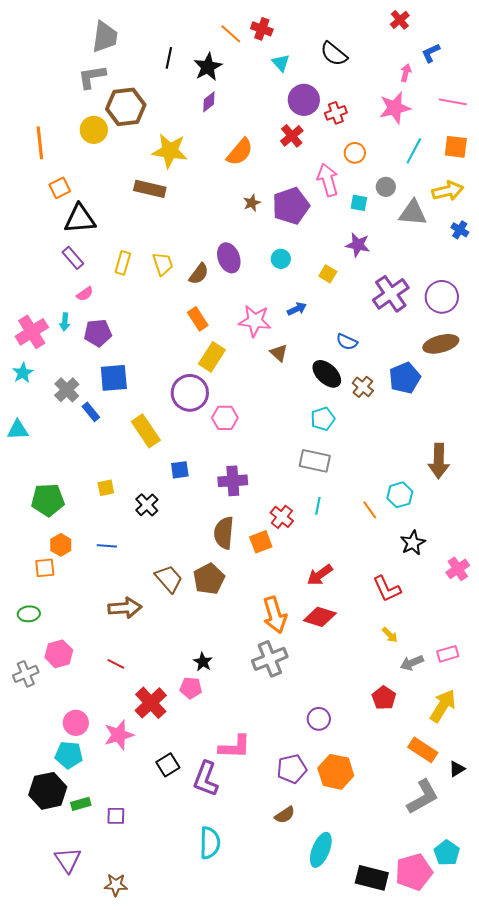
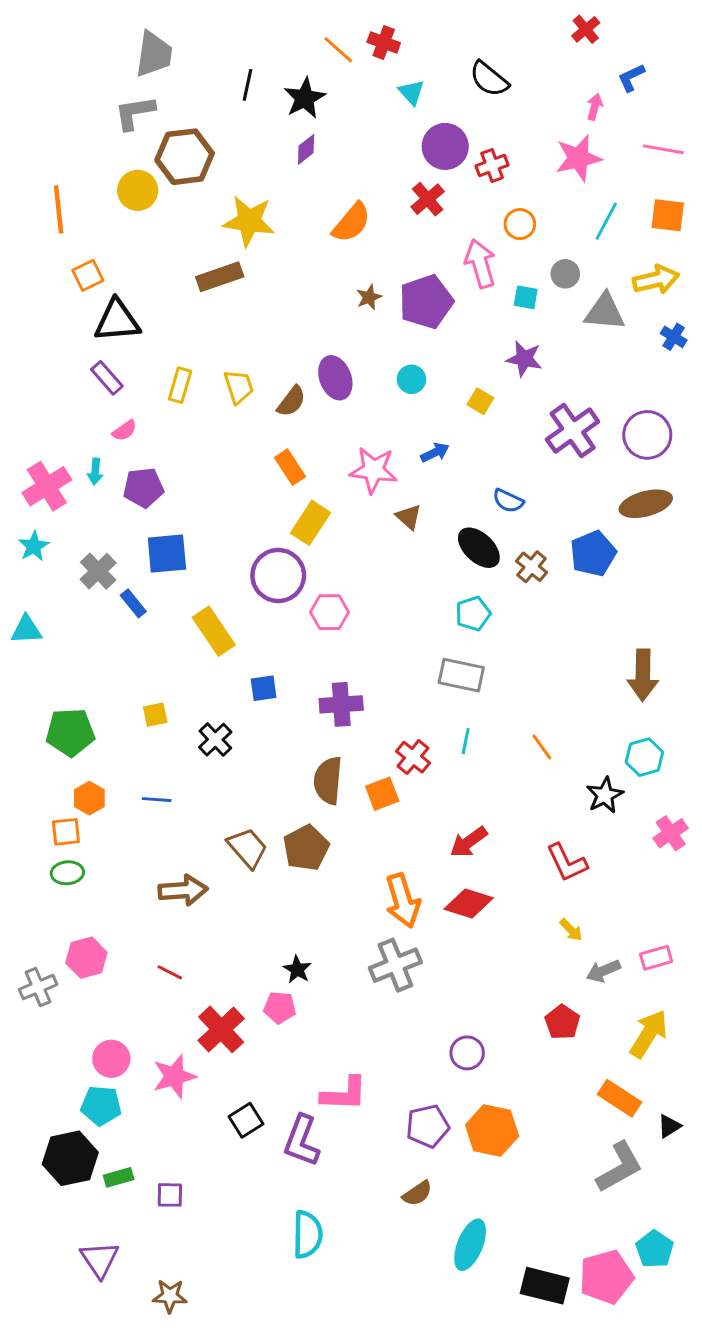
brown rectangle: (150, 189) -> (220, 277), turned -32
cyan hexagon: (400, 495) -> (644, 757), moved
green ellipse: (29, 614) -> (67, 873), moved

